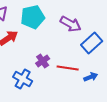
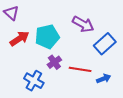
cyan pentagon: (33, 17) -> (47, 37), moved

